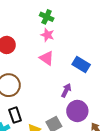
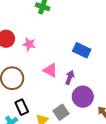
pink star: (47, 35) -> (29, 44), moved
pink triangle: (47, 58) -> (50, 70), moved

